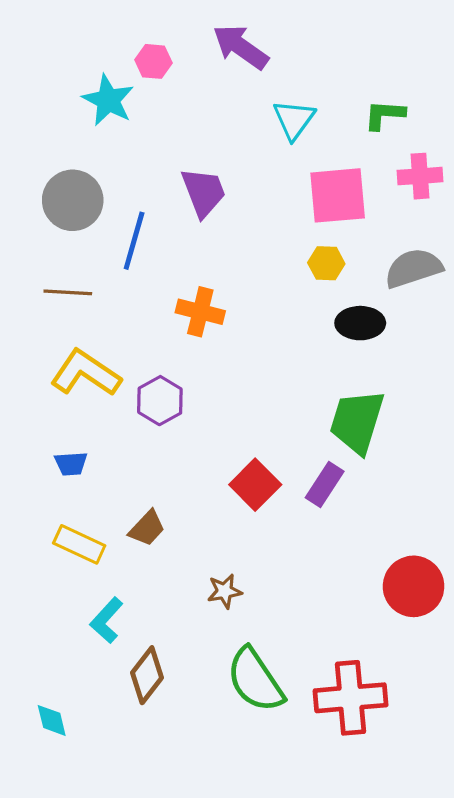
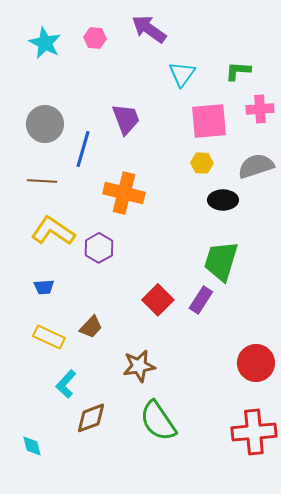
cyan star: (108, 100) -> (45, 43), moved
orange cross: (200, 312) -> (124, 193), size x1.4
brown star: (225, 591) -> (139, 366), size x1.5
brown diamond: (147, 675) -> (91, 418), turned 32
red cross: (351, 698) -> (254, 432), moved

